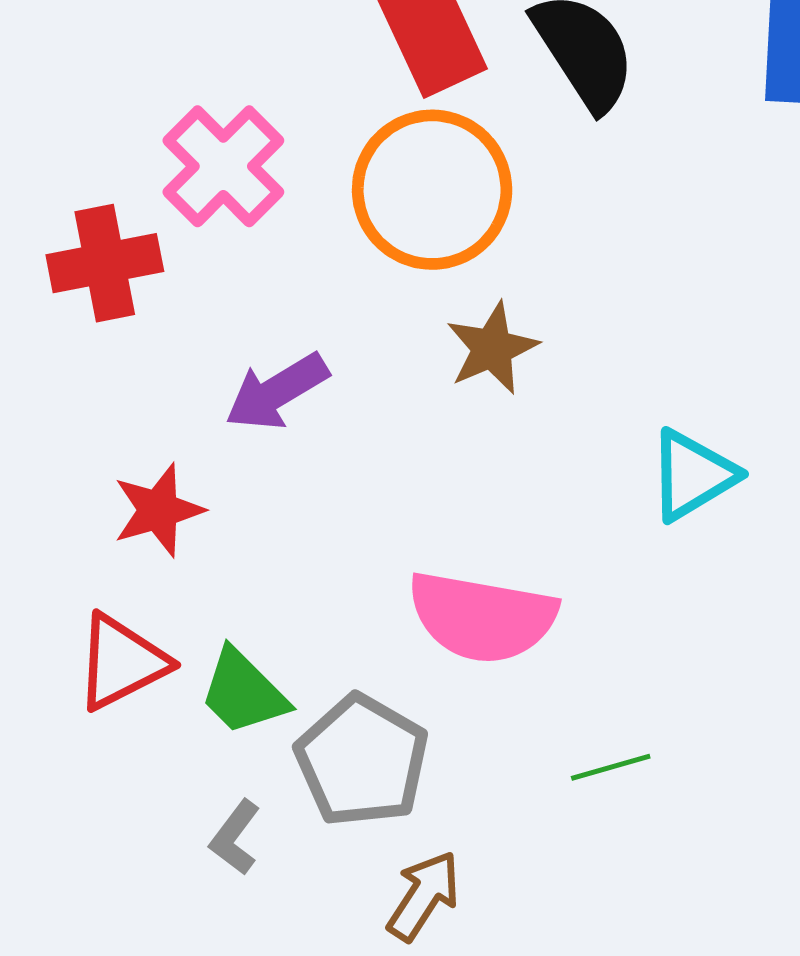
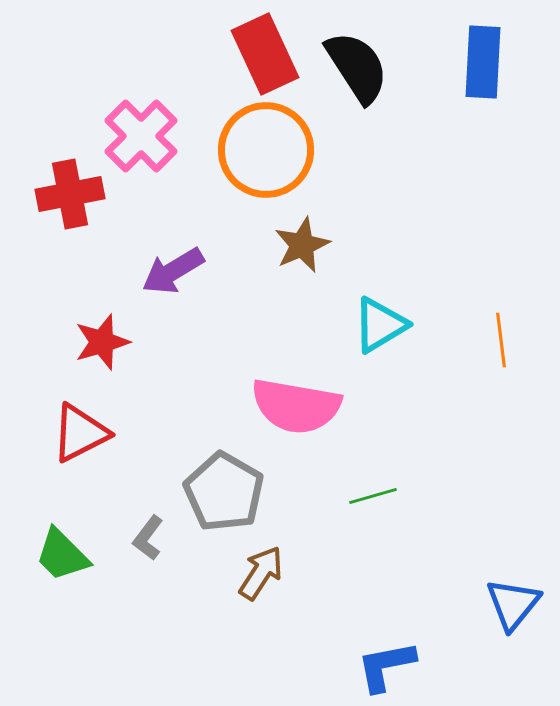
cyan triangle: (692, 475) -> (380, 325), moved
green trapezoid: (243, 692) -> (62, 555), moved

